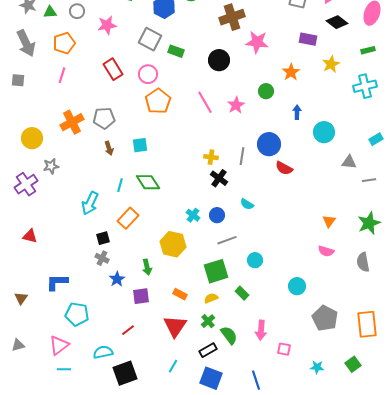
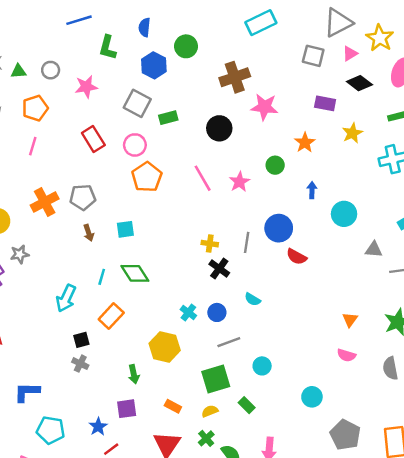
green rectangle: (176, 51) -> (168, 118), turned -35
blue star: (117, 279) -> (98, 427), moved

